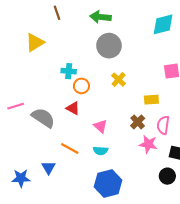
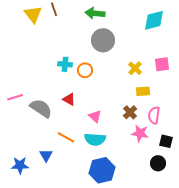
yellow triangle: (35, 42) -> (33, 14), moved, turned -36
yellow cross: (119, 80) -> (135, 68), moved
orange circle: (81, 86) -> (85, 70), moved
cyan semicircle: (101, 151) -> (95, 139), size x1.5

